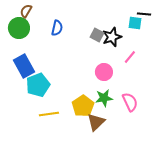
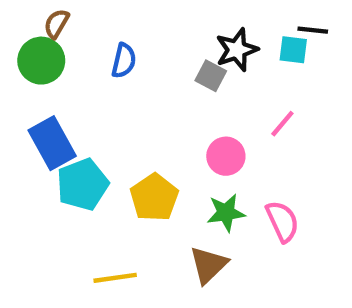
black star: (112, 37) -> (237, 50), moved
yellow pentagon: (83, 106) -> (154, 197), moved
yellow line: (49, 114) -> (115, 278), moved

